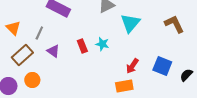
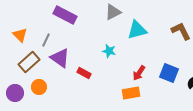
cyan triangle: (130, 23) -> (137, 30), turned 35
red rectangle: (82, 46) -> (84, 73), moved, turned -40
purple triangle: (53, 51) -> (60, 58), size x1.5

